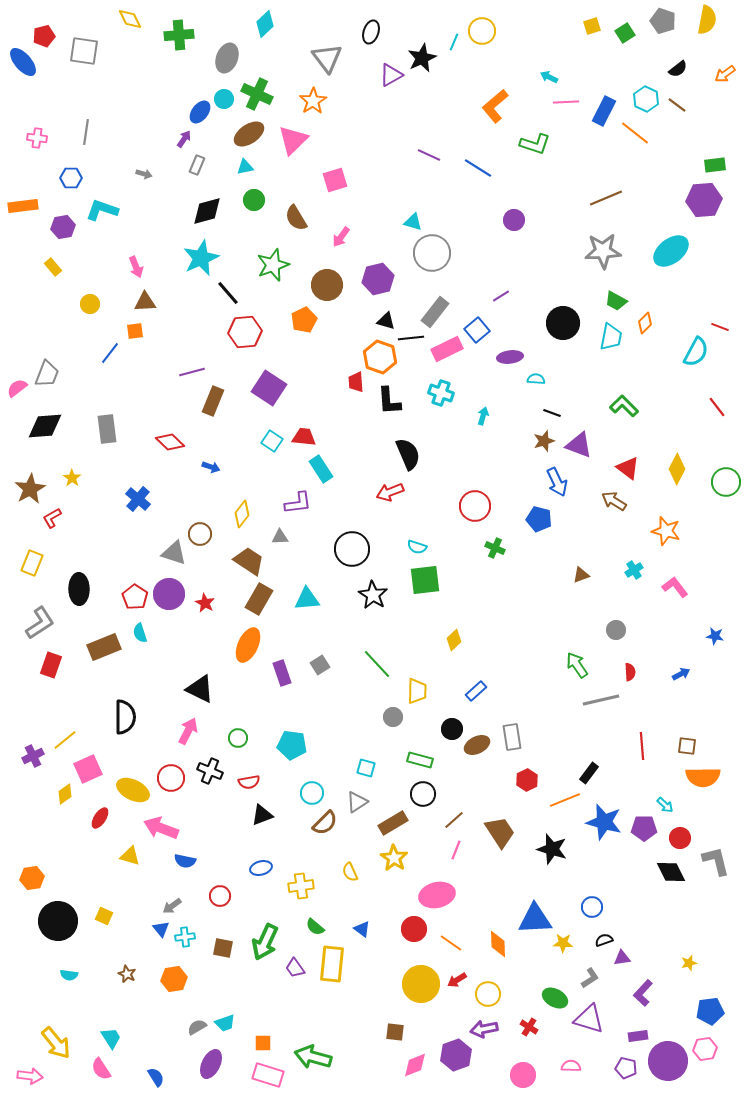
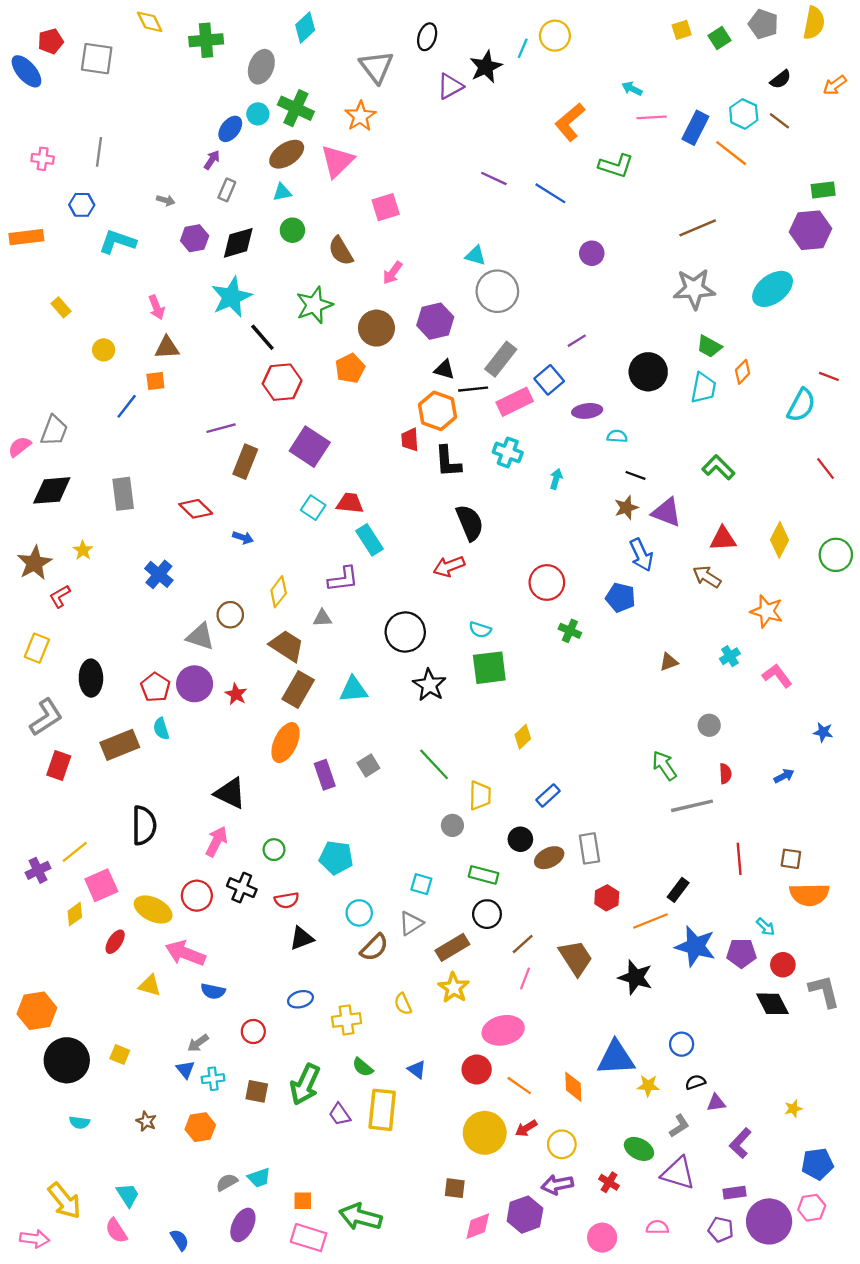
purple hexagon: (63, 227) -> (195, 238), moved
red triangle: (628, 468) -> (723, 539), turned -40
orange hexagon: (32, 878) -> (37, 1011), size x1.4

